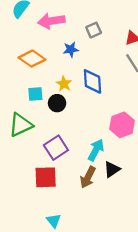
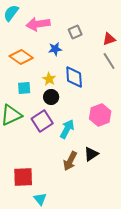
black circle: (57, 103) -> (51, 97), moved
purple square: (56, 148) -> (42, 121), moved
cyan arrow: (96, 150) -> (67, 129), moved
red square: (46, 177) -> (23, 177), moved

